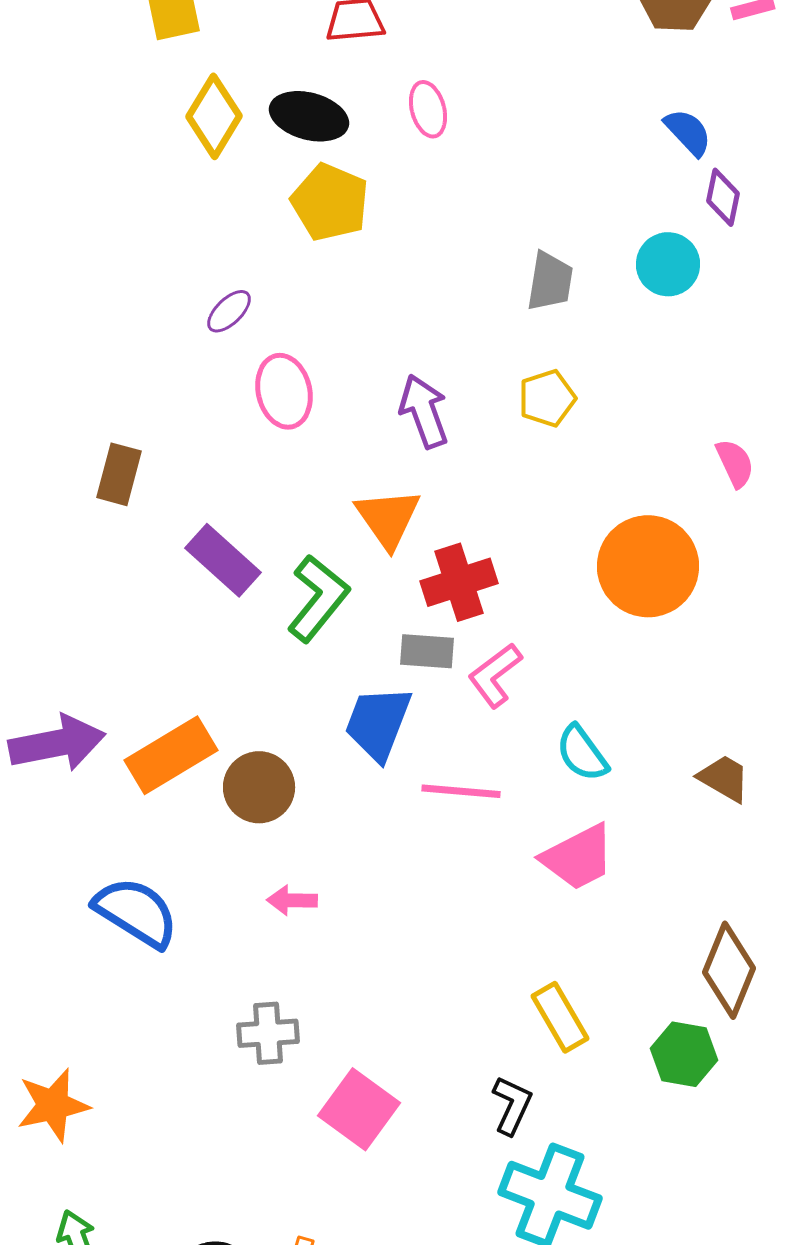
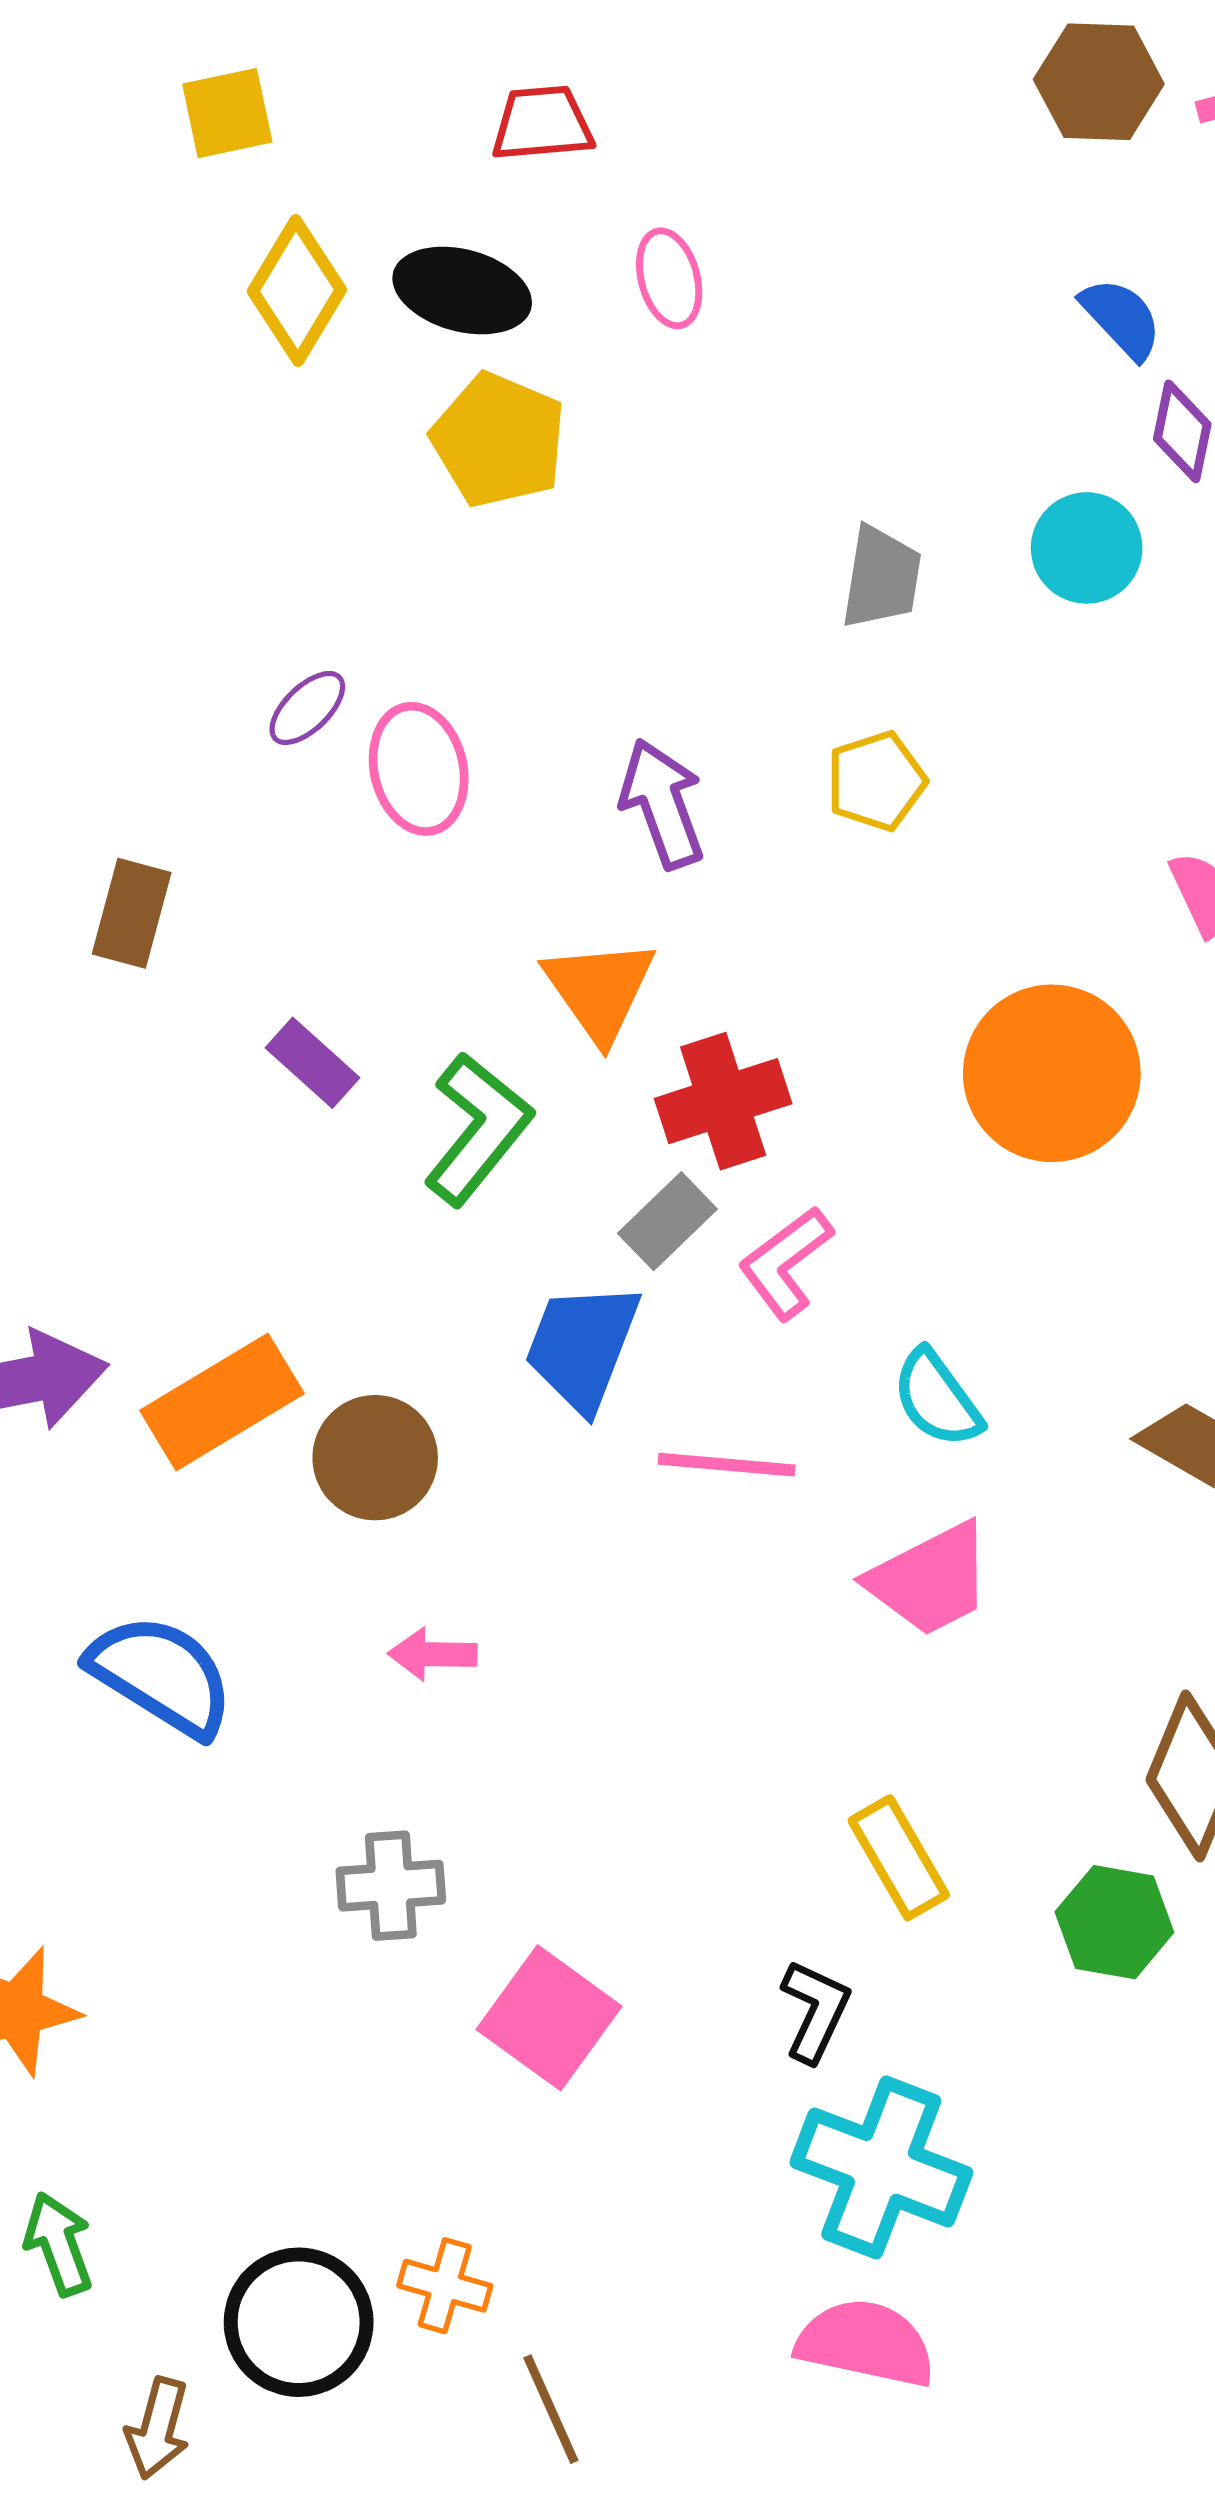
purple ellipse: (229, 311) -> (307, 708), moved
purple rectangle: (223, 560) -> (313, 1063), size x0.7
gray rectangle: (427, 651) -> (667, 1221), turned -48

